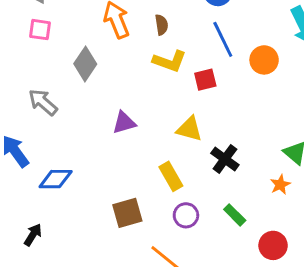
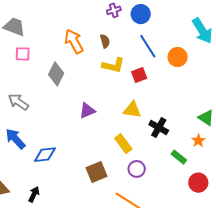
gray arrow: (43, 102) -> (18, 102), moved
green rectangle: (235, 215) -> (179, 157), moved

